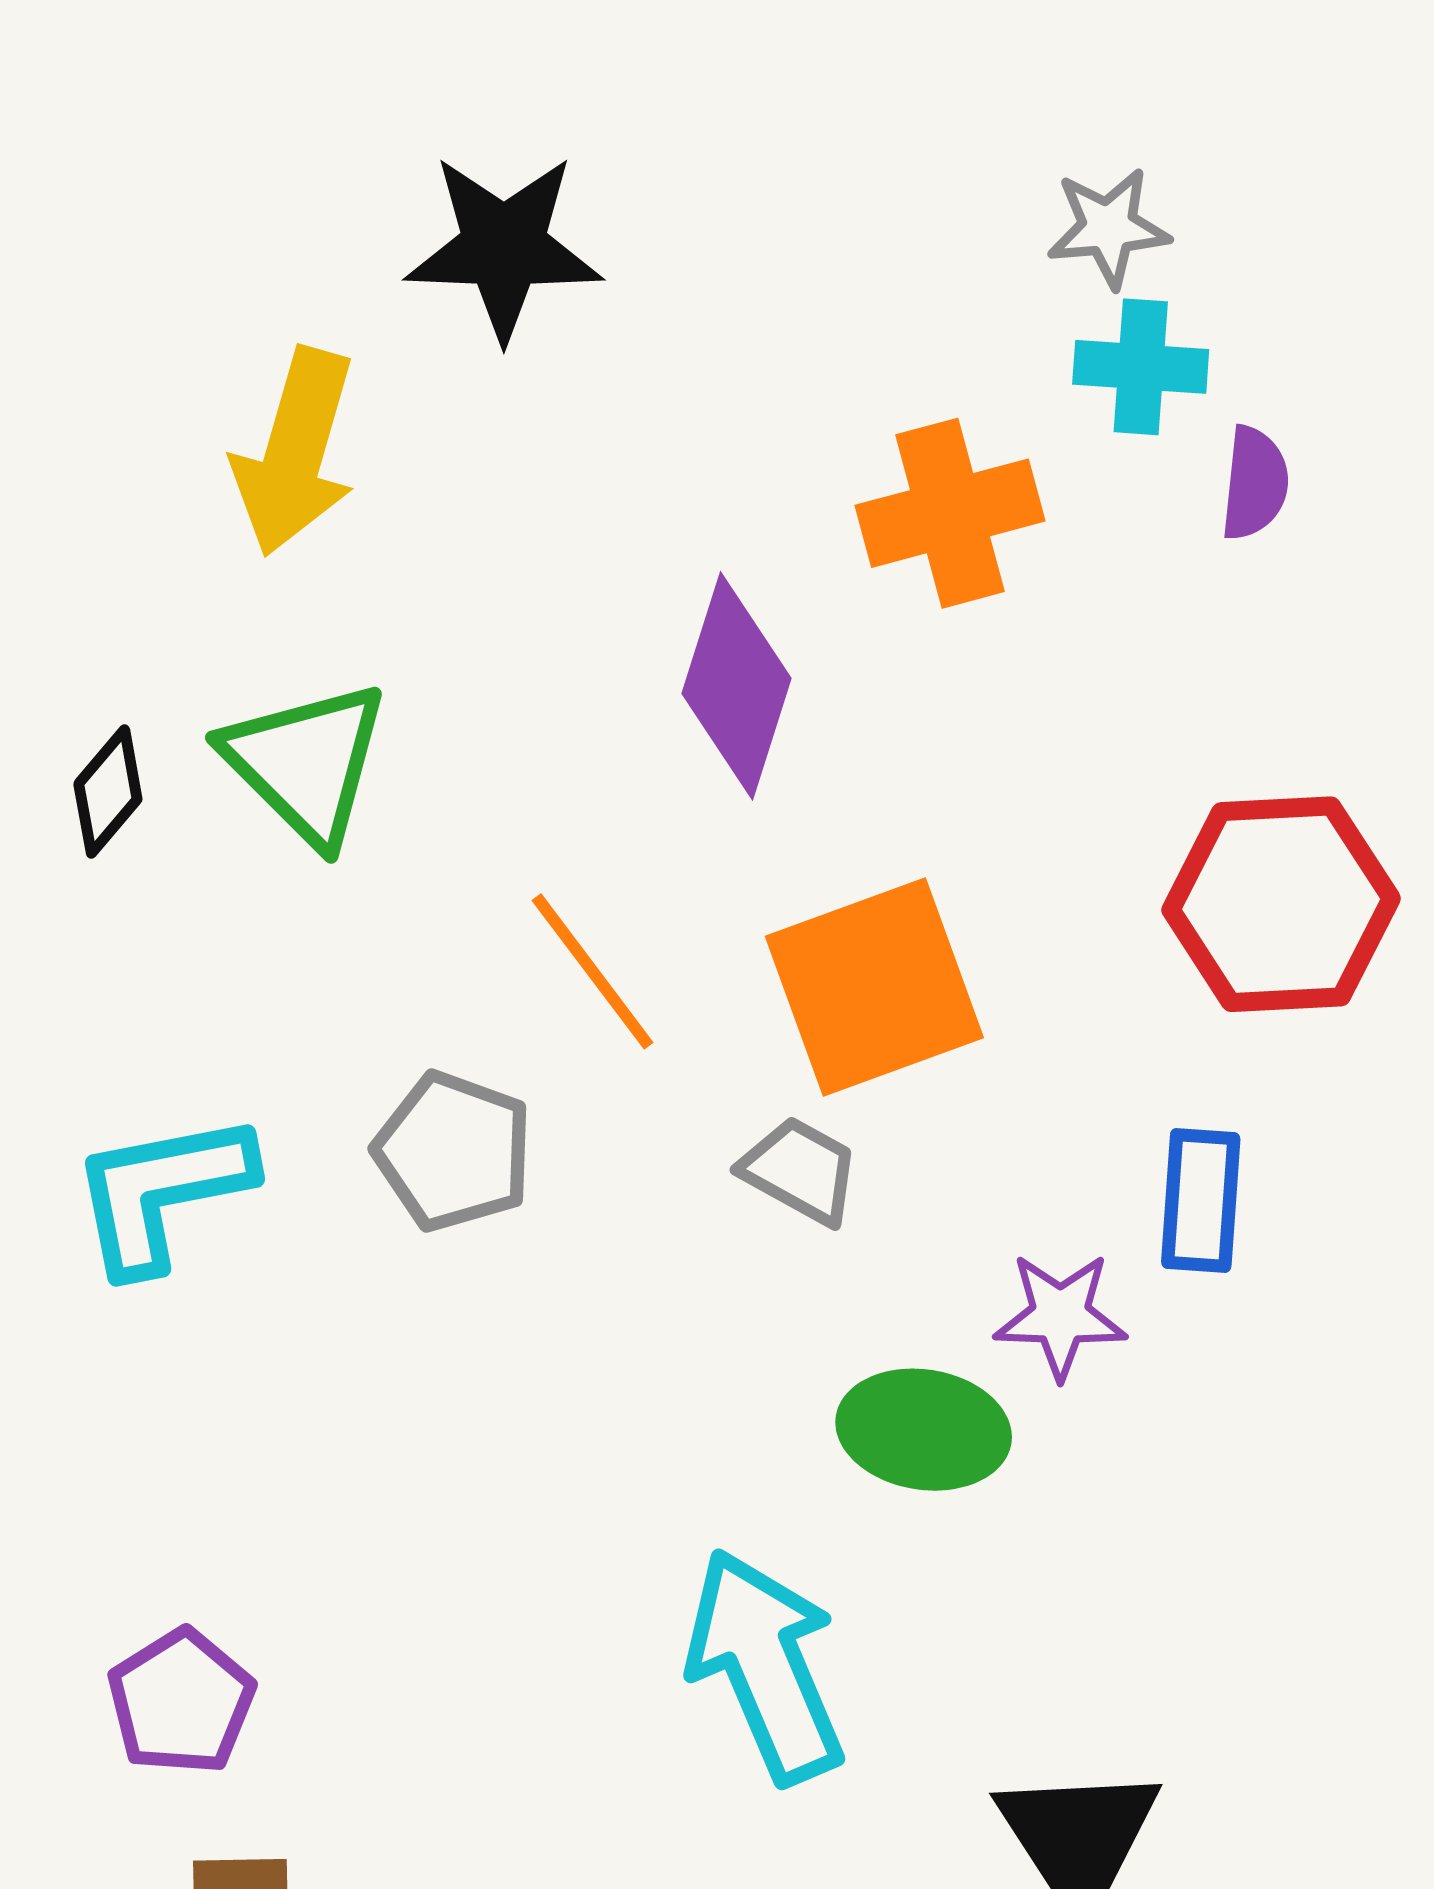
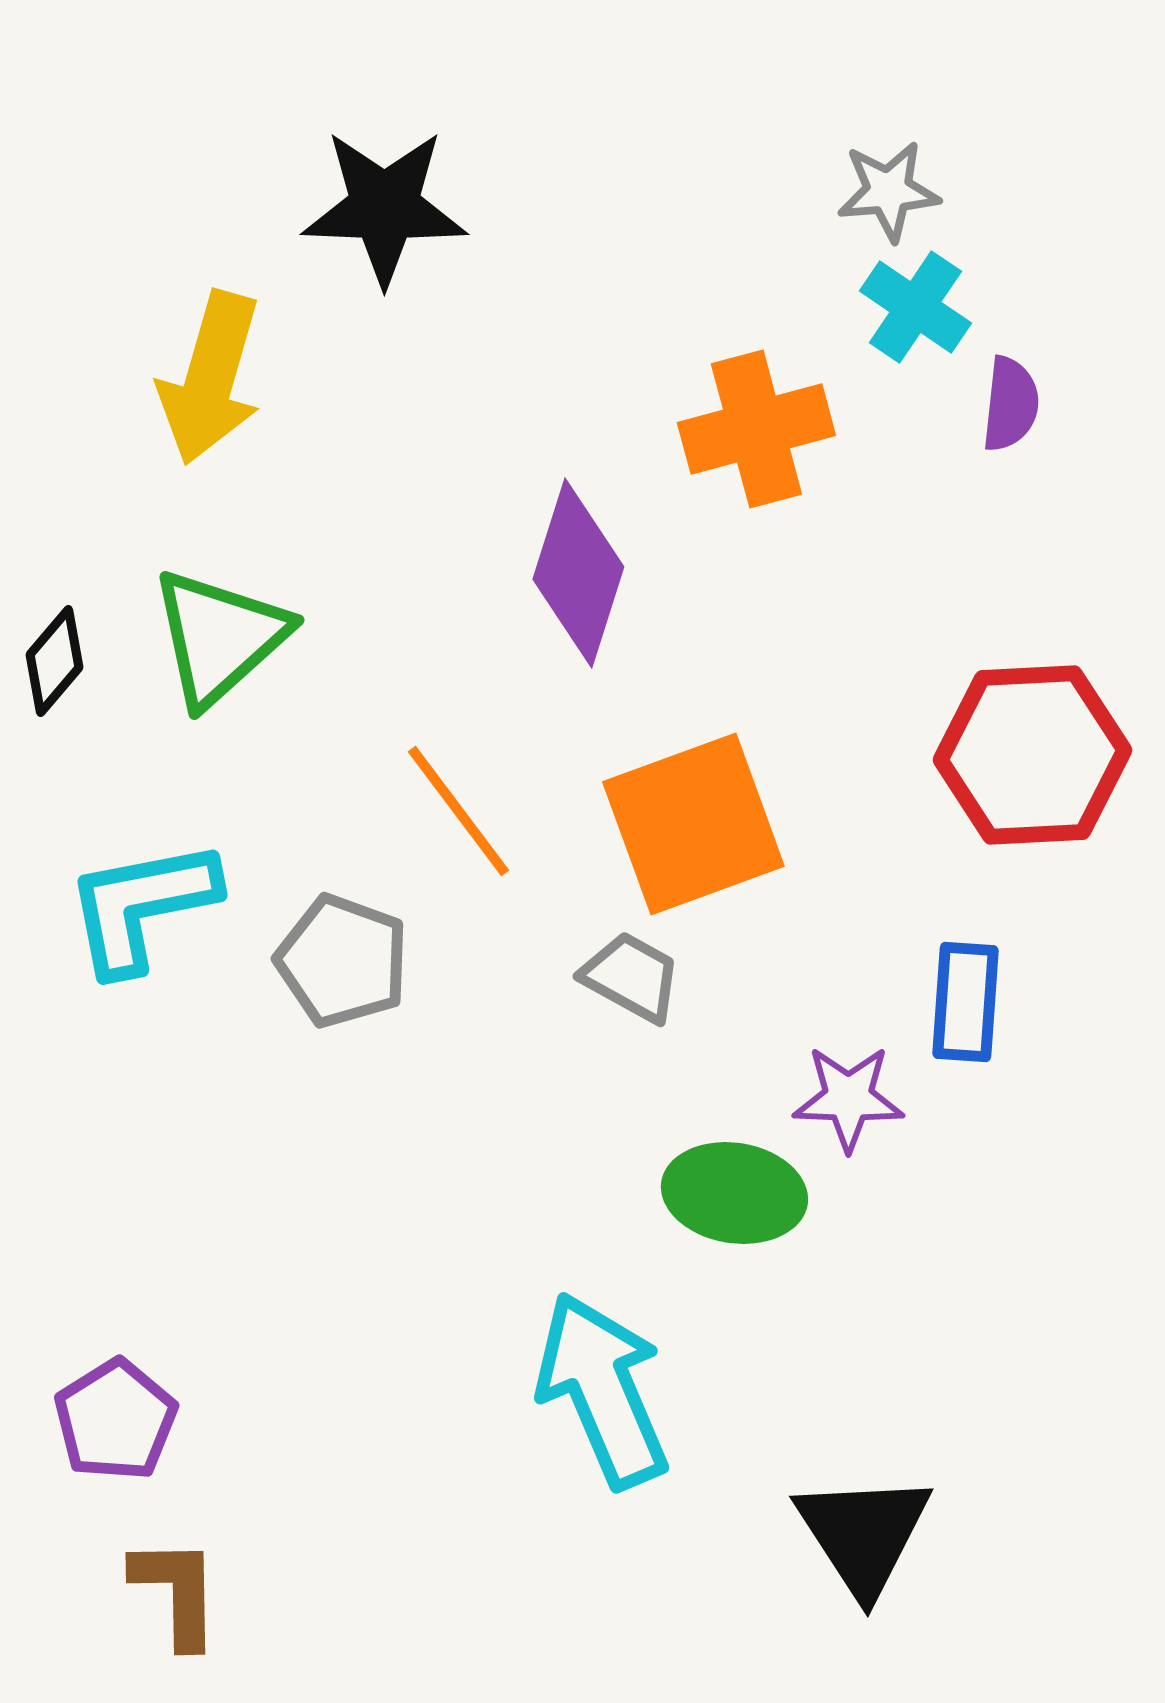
cyan cross: (1141, 367) -> (915, 307), turned 30
green triangle: (306, 763) -> (219, 637), turned 33
cyan L-shape: (162, 1192) -> (141, 906), moved

